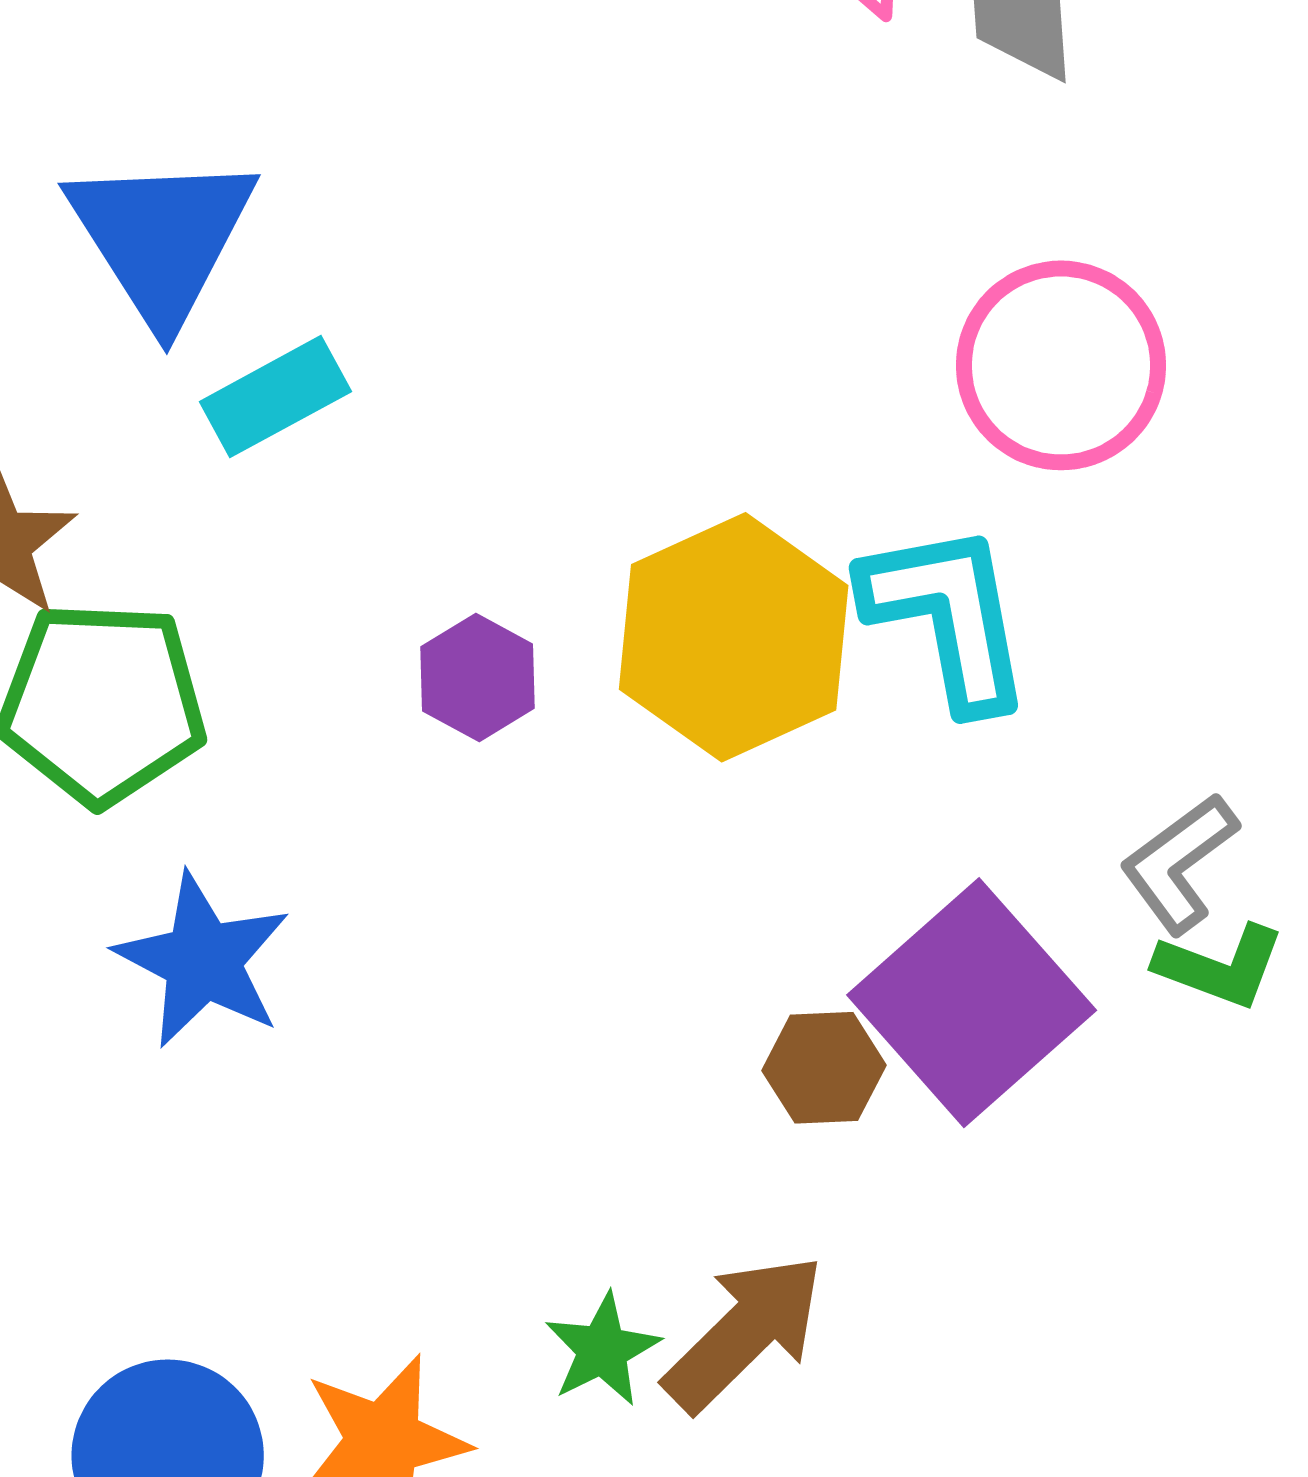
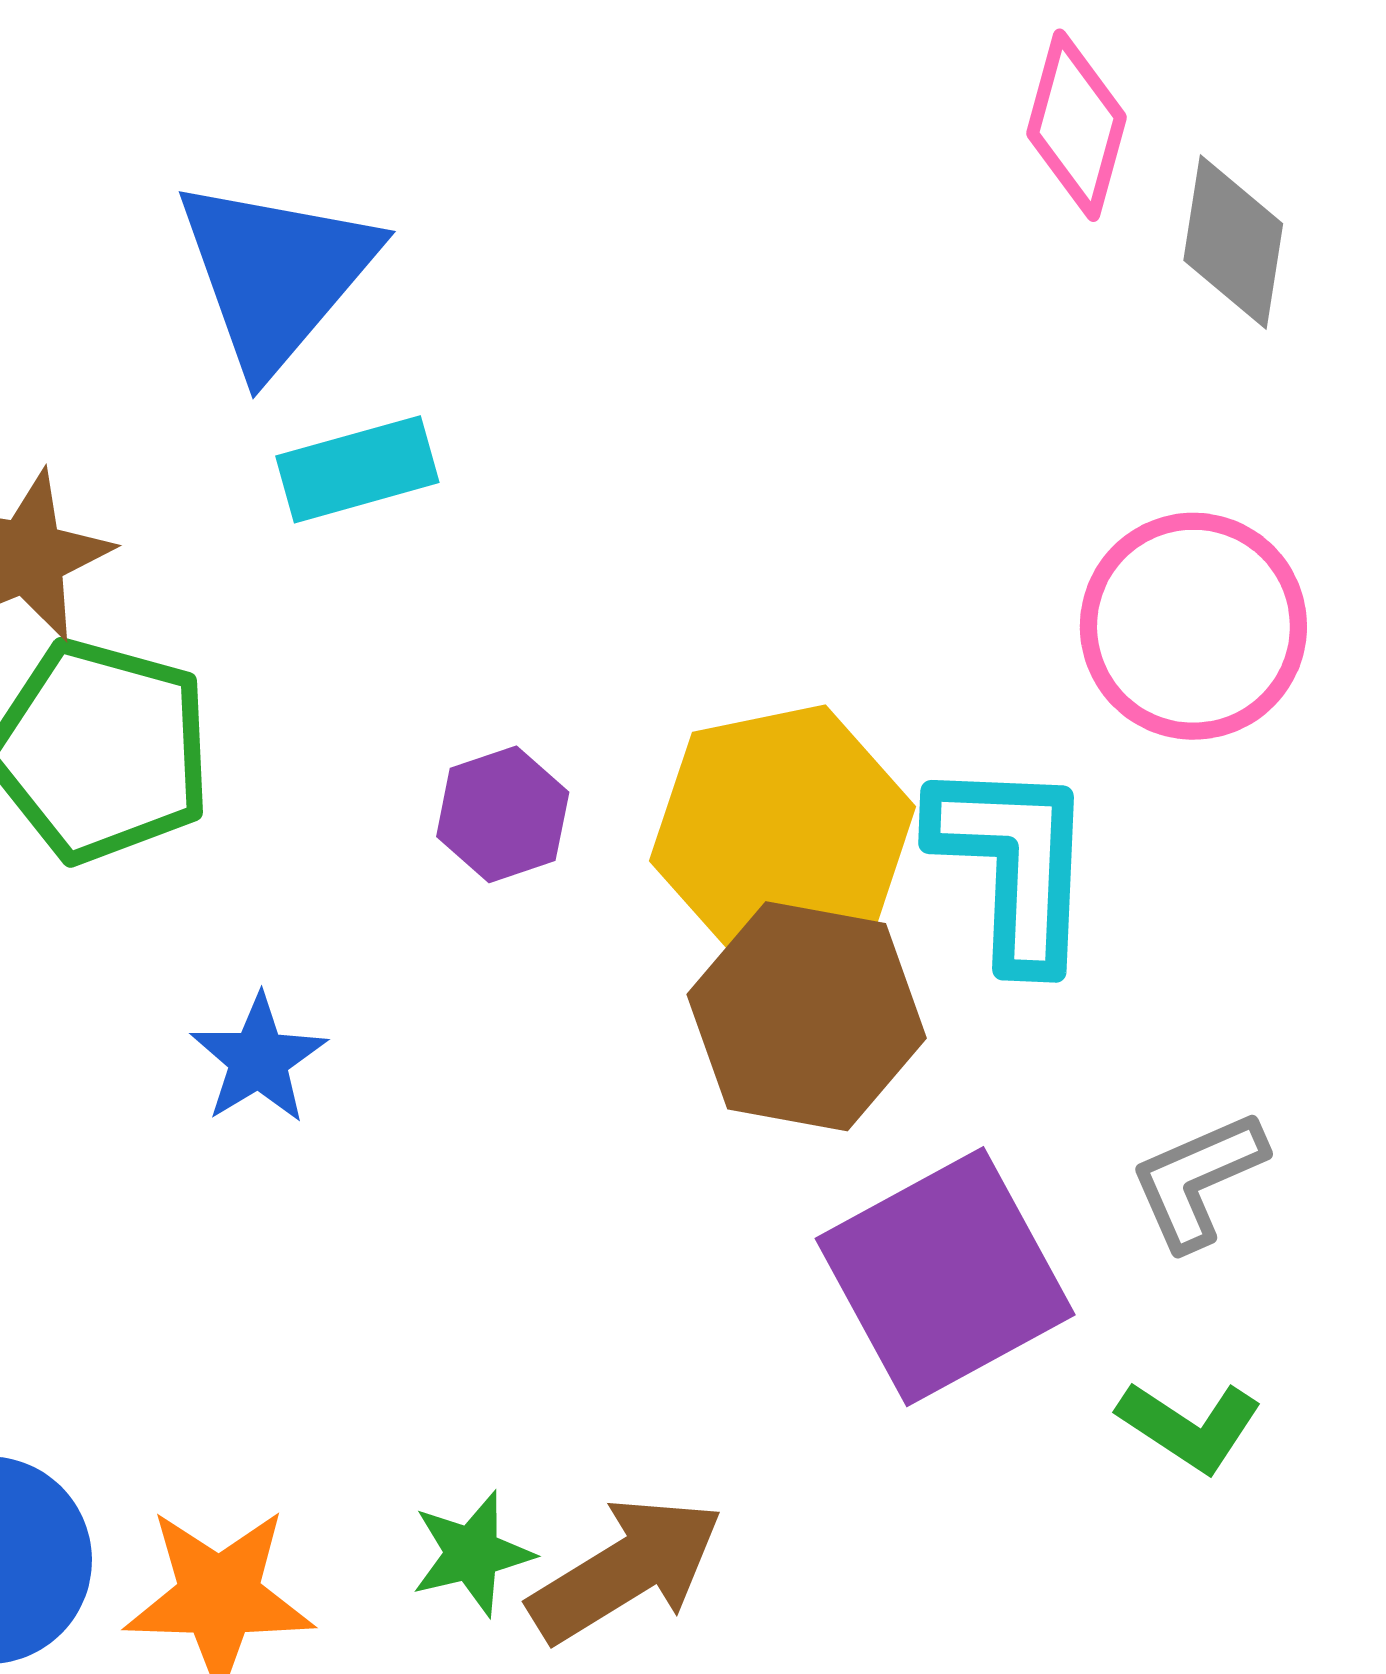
blue star: (203, 960) -> (259, 1059), moved, size x0.7
green L-shape: (1220, 966) -> (1190, 1426), moved
brown hexagon: (824, 1068) -> (807, 1016), moved, size x1.8

